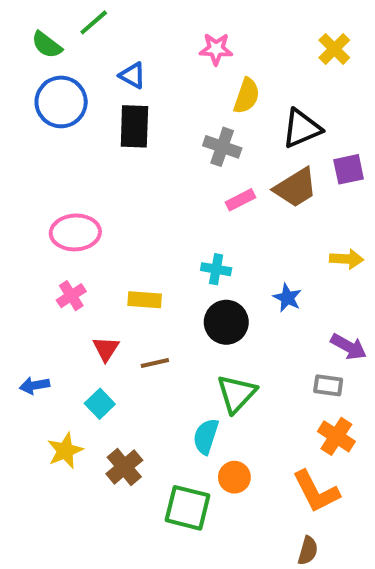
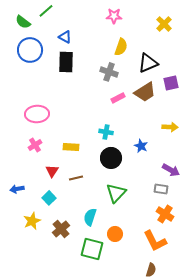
pink star: (216, 49) -> (114, 16), moved
cyan semicircle: (206, 436) -> (90, 217), moved

